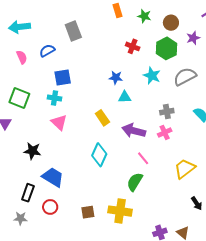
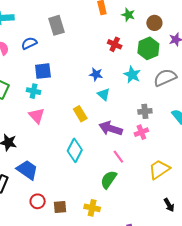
cyan triangle: (125, 97) -> (104, 94), turned 40
red circle: (50, 207) -> (38, 201), moved
yellow cross: (120, 211) -> (92, 208), size x0.7

